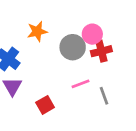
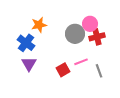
orange star: (37, 31) -> (39, 25), moved
red square: (45, 105) -> (63, 70), moved

